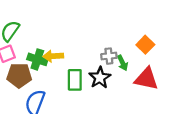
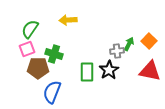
yellow arrow: (53, 56) -> (68, 20), moved
green arrow: (123, 63) -> (129, 44), moved, turned -128

